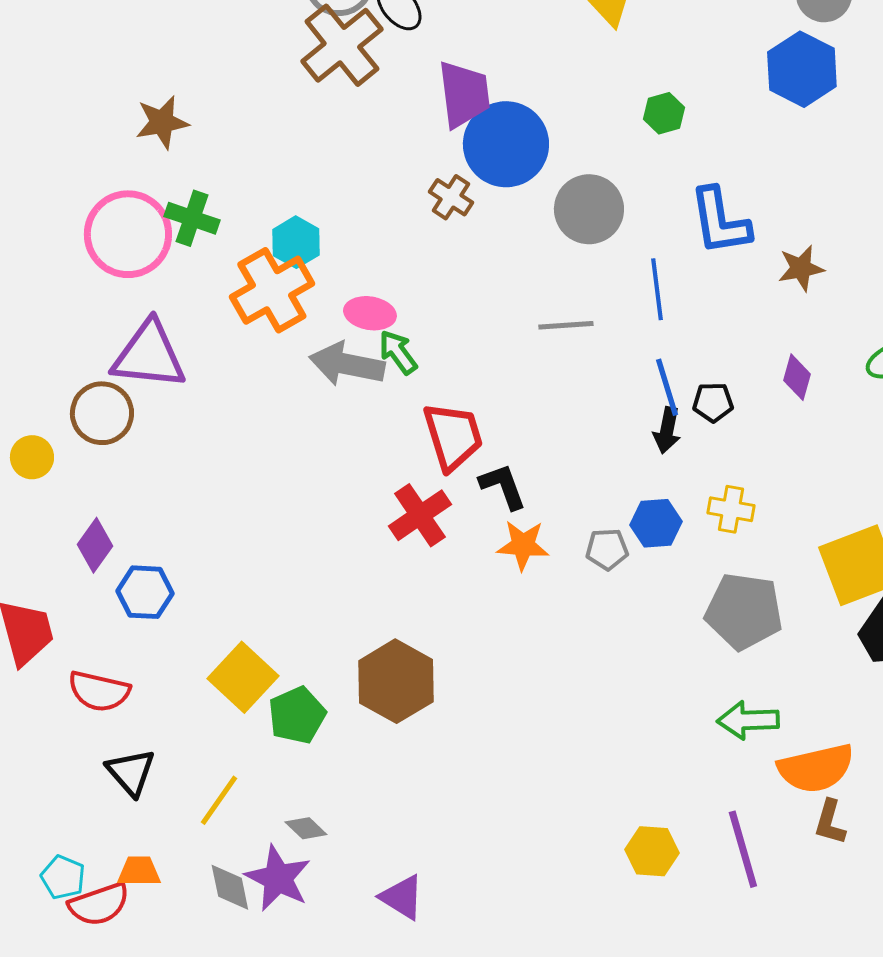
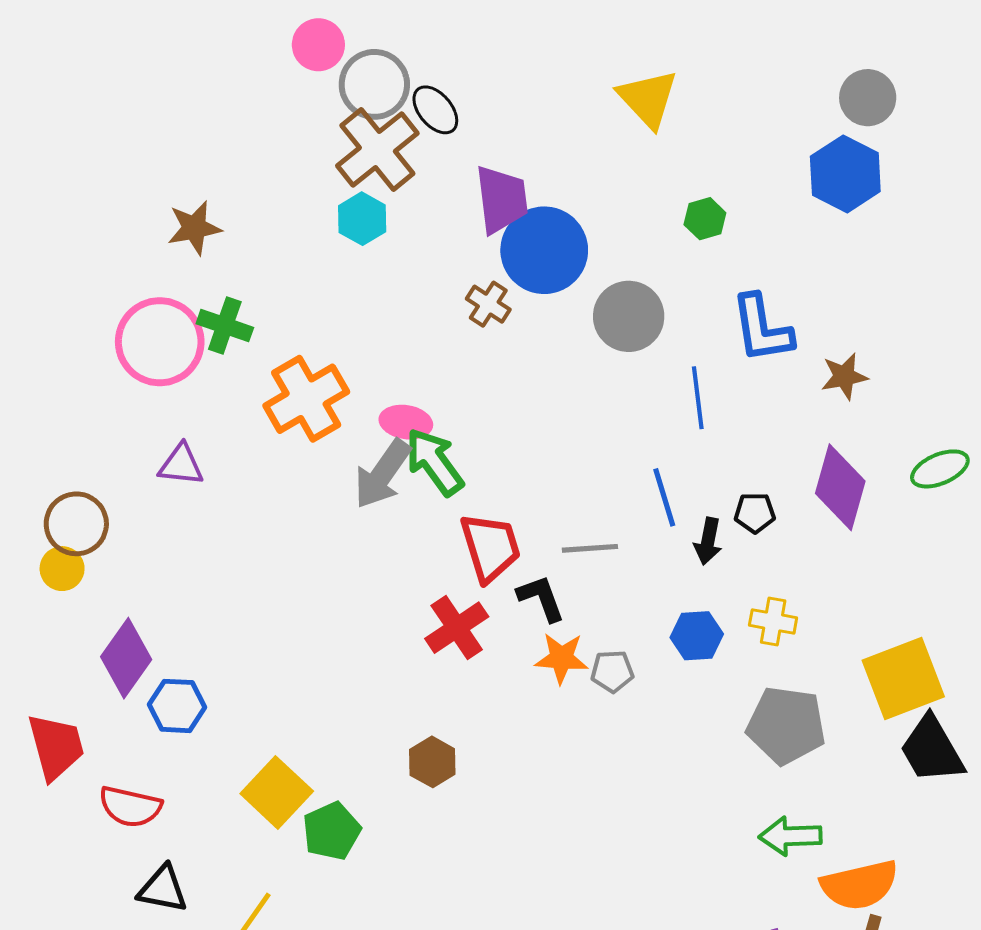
cyan hexagon: (296, 242) -> (362, 219), moved
gray line: (566, 325) -> (590, 548), moved
green arrow: (398, 352) -> (434, 462), size x1.5
purple triangle: (149, 355) -> (181, 465), size x0.6
gray arrow: (347, 364) -> (382, 474), turned -66
purple diamond: (797, 377) -> (840, 487), size x1.8
blue line: (667, 387) -> (664, 497), moved
brown circle: (102, 413) -> (76, 524), moved
purple diamond: (95, 545) -> (126, 658), size x1.4
gray pentagon: (607, 549) -> (612, 671), moved
brown hexagon: (396, 681) -> (432, 762), moved, size x0.6
black triangle: (131, 772) -> (163, 889), turned -38

